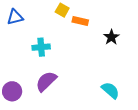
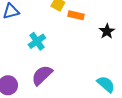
cyan cross: (41, 47) -> (37, 41), turned -30

